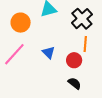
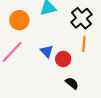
red circle: (74, 60) -> (63, 59), moved

